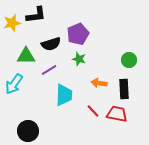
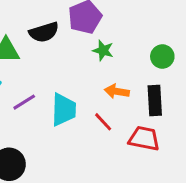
green star: (79, 59) -> (103, 50), moved
purple line: (49, 70) -> (24, 102), moved
red line: (93, 111) -> (103, 122), moved

